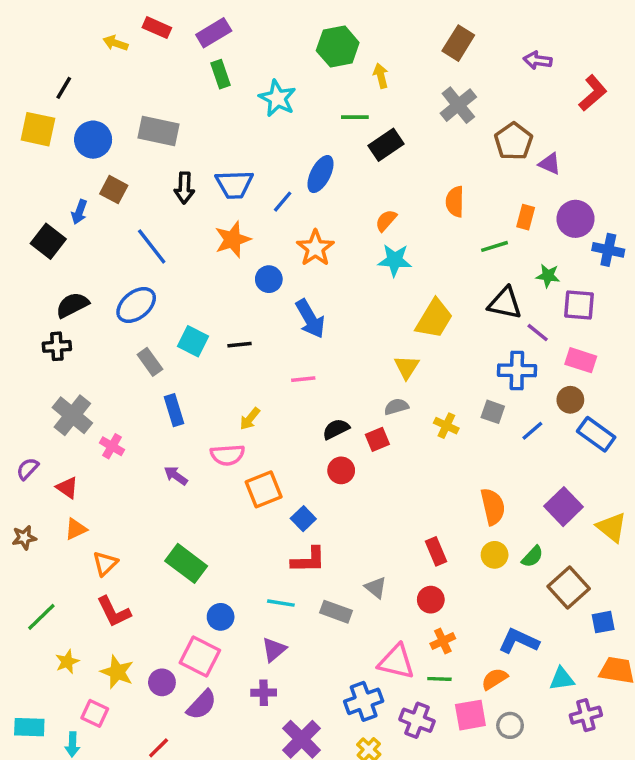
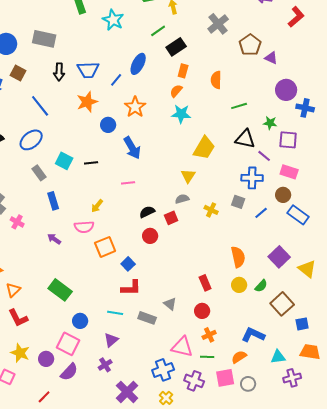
green line: (355, 117) -> (158, 31), turned -35
orange rectangle: (526, 217) -> (183, 71), moved
purple cross: (264, 693) -> (105, 365), turned -32

